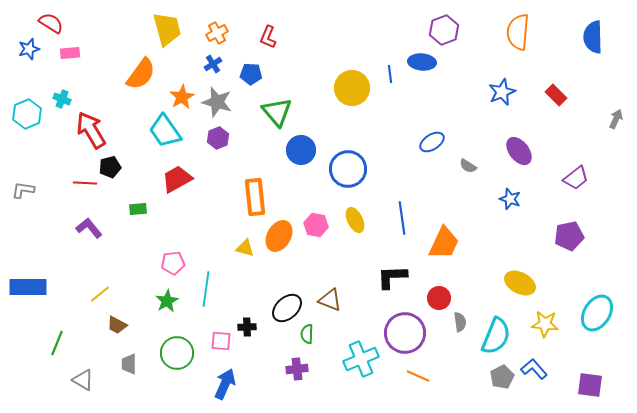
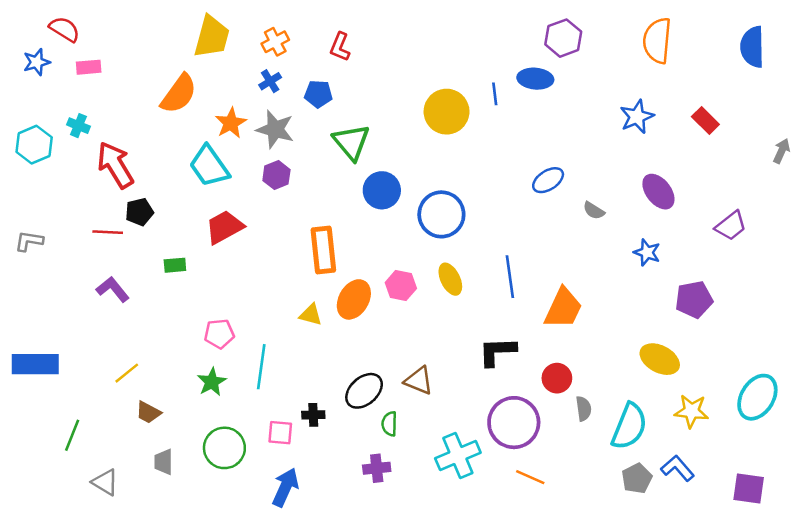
yellow trapezoid: (167, 29) -> (212, 37), turned 30
purple pentagon: (569, 236) -> (694, 299), moved

